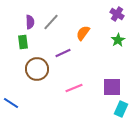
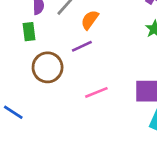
orange semicircle: (83, 33) -> (90, 20), moved

